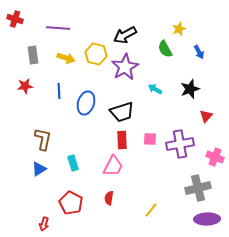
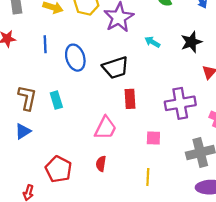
blue ellipse: (86, 103) -> (75, 58), turned -35
pink square: (150, 139) -> (153, 138), moved
red rectangle: (122, 140) -> (130, 99), moved
cyan rectangle: (73, 163) -> (56, 100), moved
yellow line: (151, 210) -> (148, 177), turned -35

